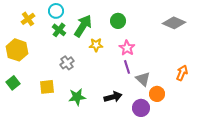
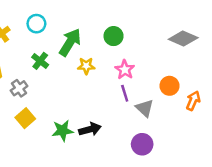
green cross: (59, 30) -> (40, 61), moved
gray cross: (67, 63) -> (19, 88), moved
yellow square: (47, 87) -> (25, 118), turned -35
orange circle: (157, 94) -> (169, 86), moved
black arrow: (113, 97) -> (90, 129), moved

